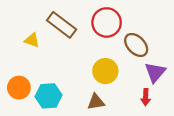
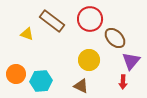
brown triangle: (96, 102) -> (81, 86), turned 35

